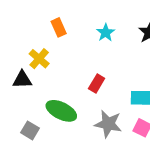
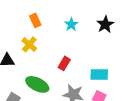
yellow cross: (39, 59) -> (29, 44), moved

